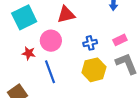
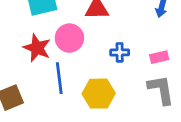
red star: (29, 53) -> (37, 48), size x1.5
yellow hexagon: (94, 70) -> (99, 94), moved

